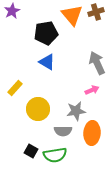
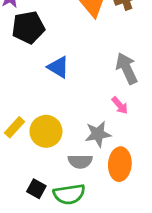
black pentagon: (46, 33) -> (28, 27), moved
yellow rectangle: (15, 88) -> (15, 127), moved
pink arrow: (92, 90) -> (120, 105), turned 72

